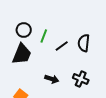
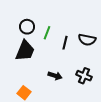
black semicircle: (84, 43) -> (87, 40), turned -84
black line: (62, 46) -> (65, 43), turned -40

